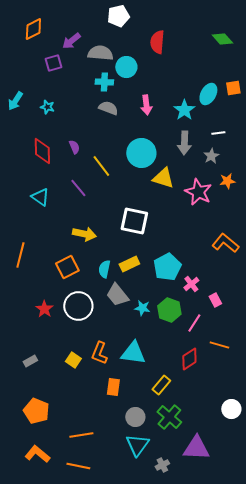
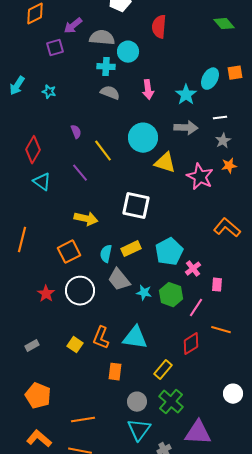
gray arrow: (184, 143) -> (186, 128), turned -90
red diamond: (42, 151) -> (33, 150), moved, turned 32
gray star: (211, 156) -> (223, 141), moved
pink rectangle: (215, 300) -> (217, 285), turned 32

